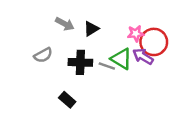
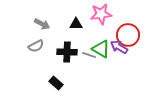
gray arrow: (65, 24) -> (42, 24), moved
black triangle: (91, 29) -> (76, 24), turned 32
pink star: (136, 34) -> (101, 14), moved, size x1.5

